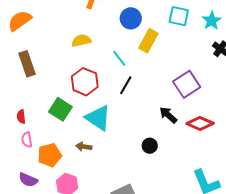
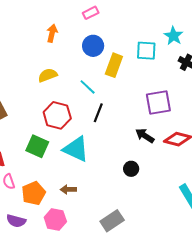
cyan square: (179, 16) -> (146, 51), moved
purple square: (187, 84) -> (158, 102), turned 32
brown arrow: (84, 147) -> (68, 189), moved

